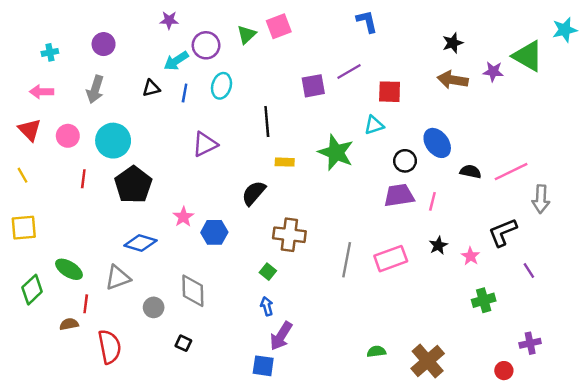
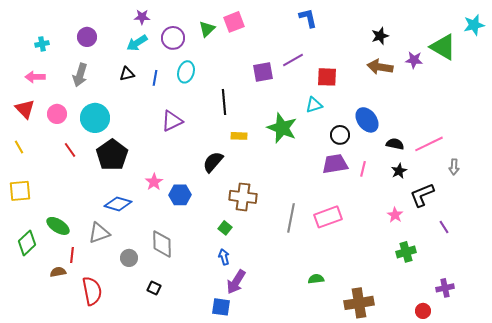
cyan arrow: (176, 61) -> (137, 43), moved
red line: (83, 179) -> (70, 150), turned -42
gray arrow: (541, 199) -> (454, 167), size x0.7
black star: (438, 245) -> (399, 171), moved
green semicircle: (376, 351) -> (316, 279), moved
brown cross: (428, 361) -> (359, 303), turned 32

